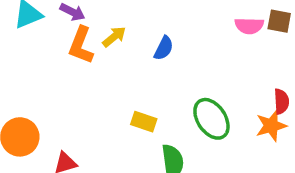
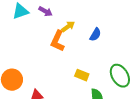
orange L-shape: (81, 45) -> (58, 41), moved

